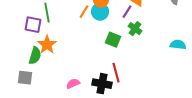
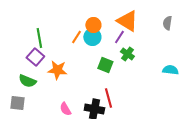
purple square: (33, 25) -> (35, 57), moved, turned 30
orange star: (47, 45) -> (57, 70), moved, turned -30
green semicircle: (35, 56) -> (27, 81), turned 96
pink semicircle: (73, 84) -> (65, 109), turned -96

